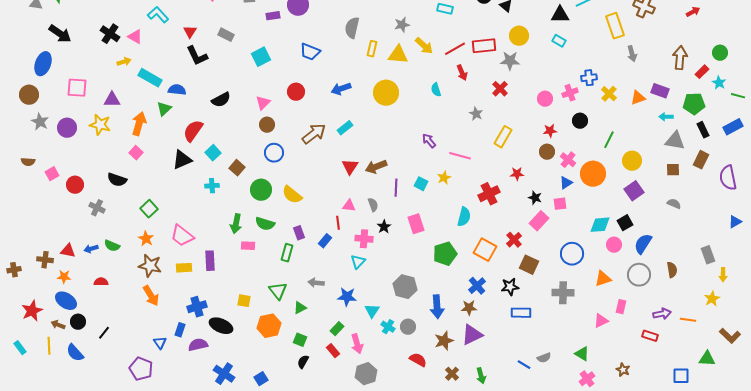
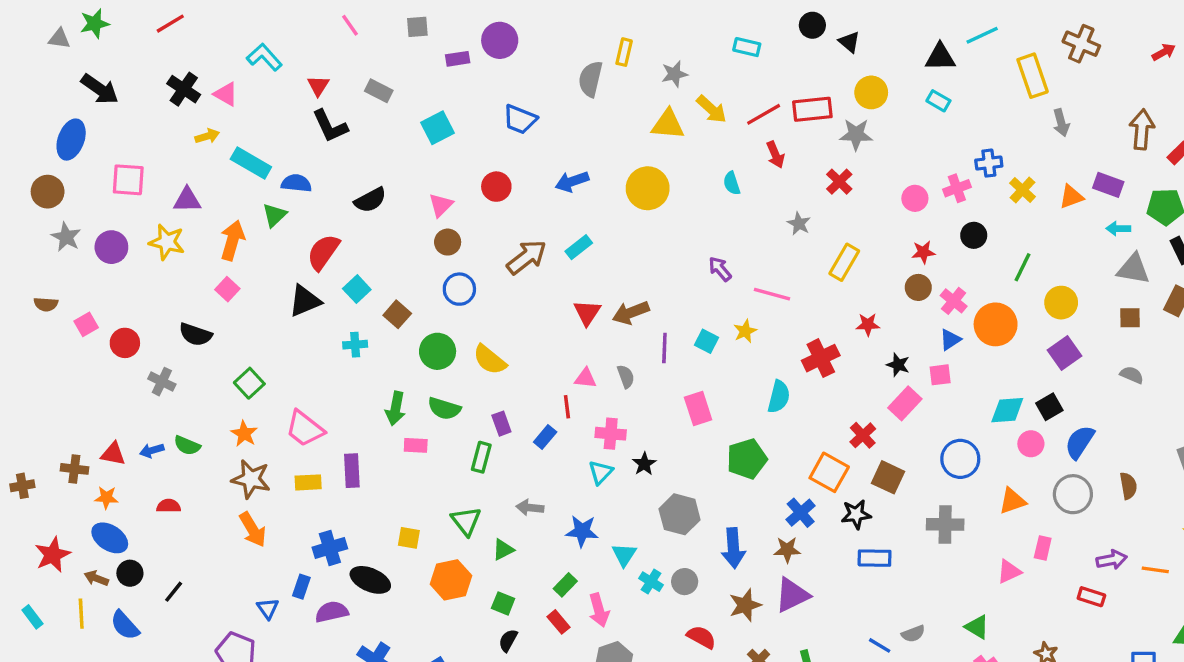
yellow rectangle: (372, 49) -> (624, 52), moved
black star: (384, 227) -> (644, 464), moved
orange square: (485, 250) -> (829, 472), moved

